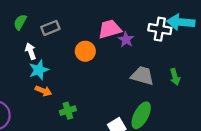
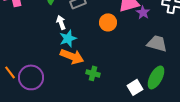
orange arrow: (43, 91) -> (72, 56), size x1.6
green cross: (68, 111) -> (93, 73), turned 32

